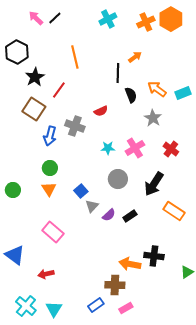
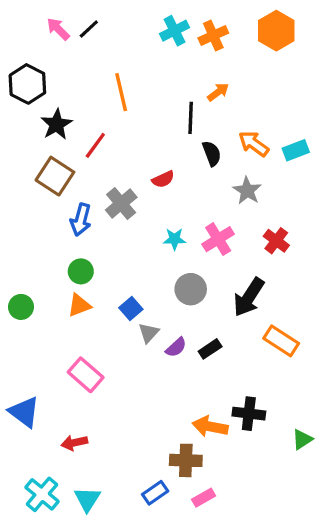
orange cross: (146, 22) -> (213, 35), moved
gray cross: (75, 126) -> (121, 204), turned 30
orange triangle: (49, 189) -> (79, 305), turned 42

